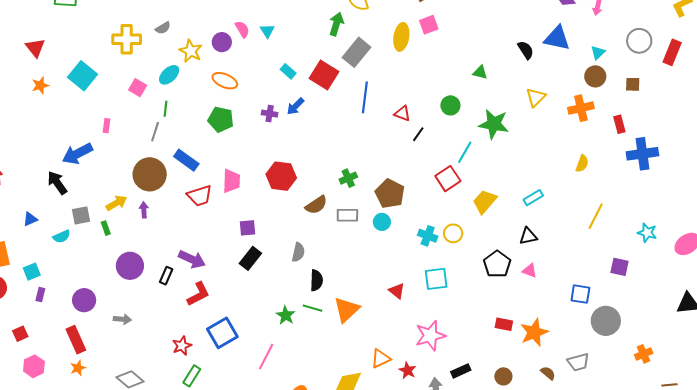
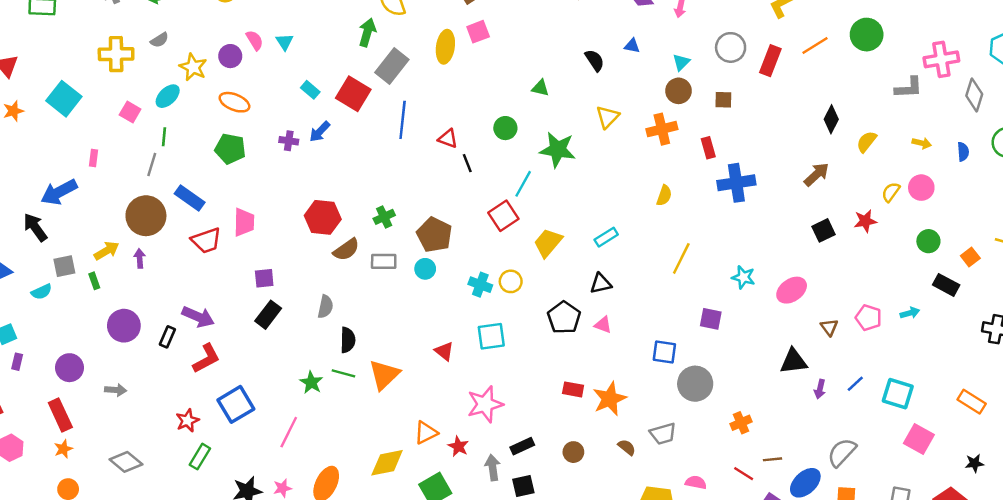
blue triangle: (557, 38) -> (632, 46), size x0.5
black line: (418, 134) -> (467, 163), turned -56
red hexagon: (281, 176) -> (323, 217), moved

